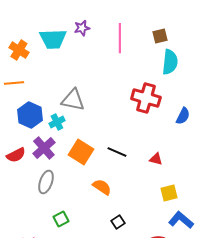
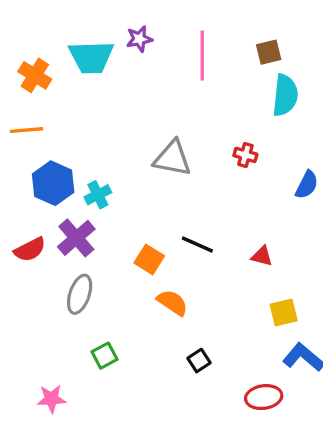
red cross: (146, 98) -> (245, 155), size x0.5
gray triangle: (73, 100) -> (172, 158), moved
orange square: (81, 152) -> (149, 259), moved, size x0.7

